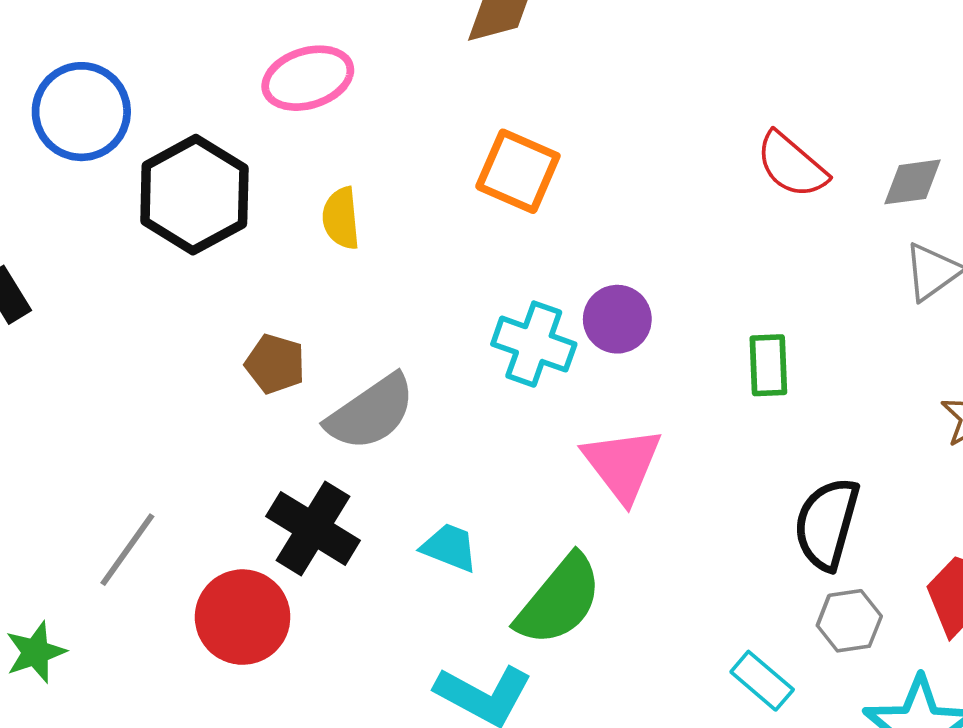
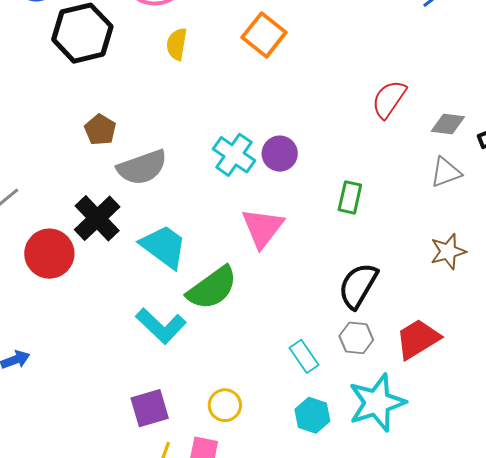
red semicircle: (792, 165) -> (389, 99), turned 69
orange square: (518, 171) -> (264, 35), moved
yellow semicircle: (341, 218) -> (177, 44), moved
cyan trapezoid: (450, 547) -> (164, 246), size x1.6

